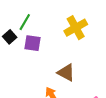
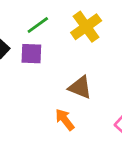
green line: (25, 22) -> (38, 25), moved, turned 30

